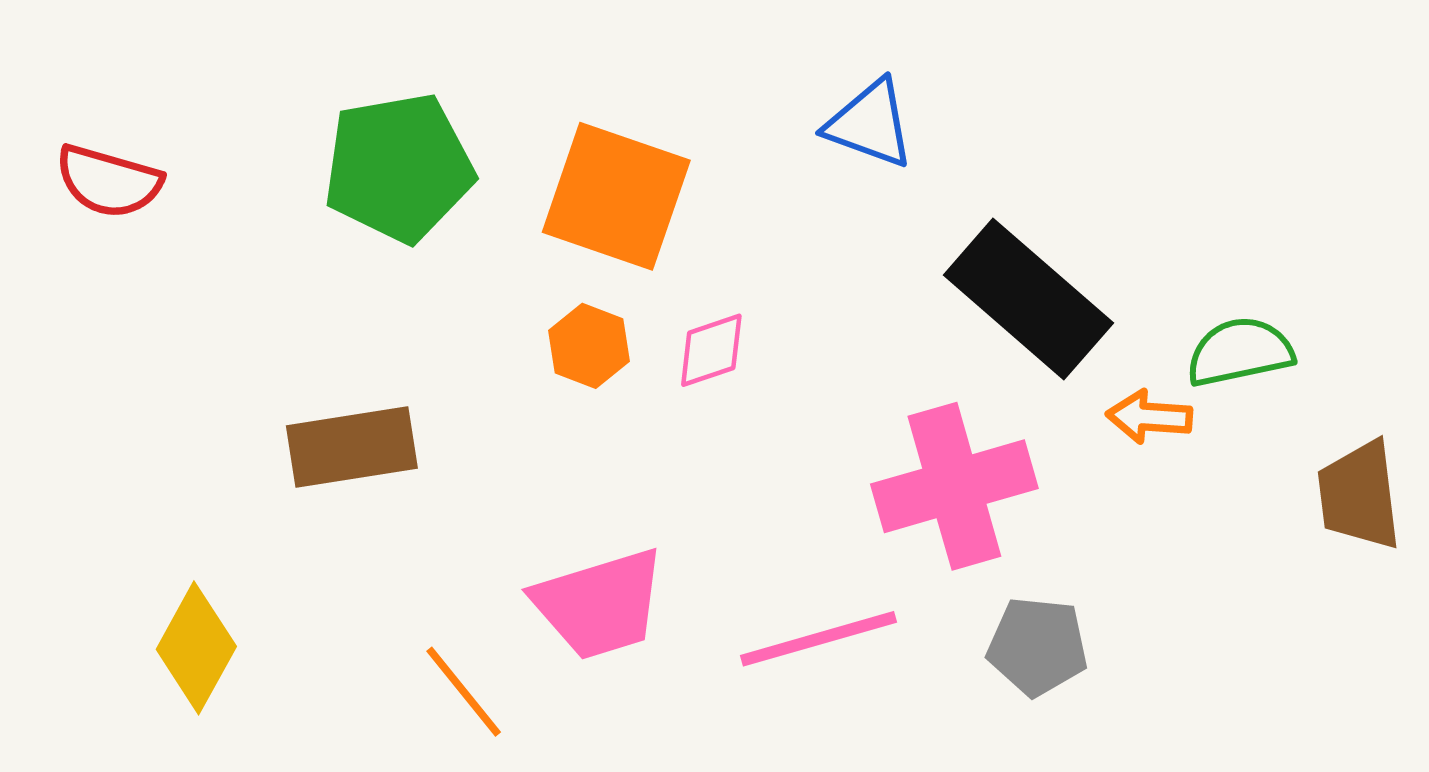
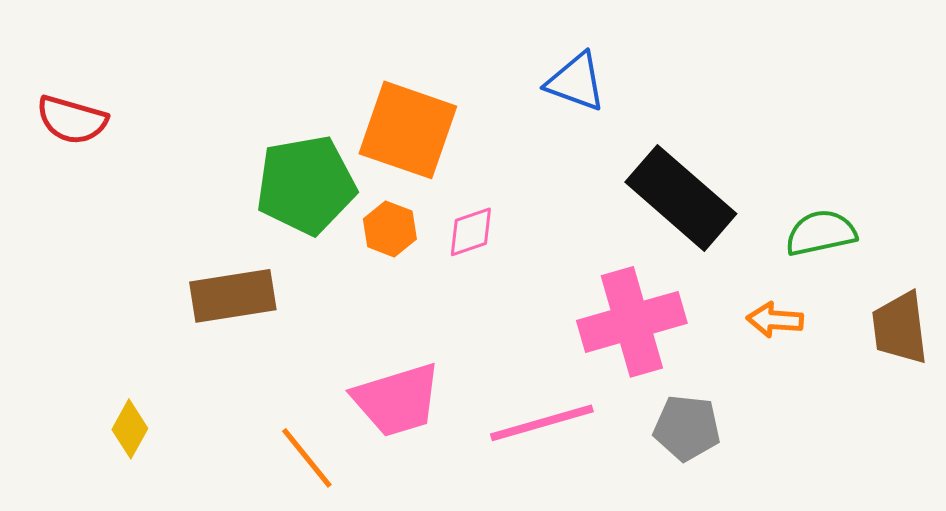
green pentagon: (399, 168) -> (306, 185), moved
orange arrow: (1149, 417) -> (775, 320), moved
yellow diamond: (196, 648) -> (130, 429), size x0.7

